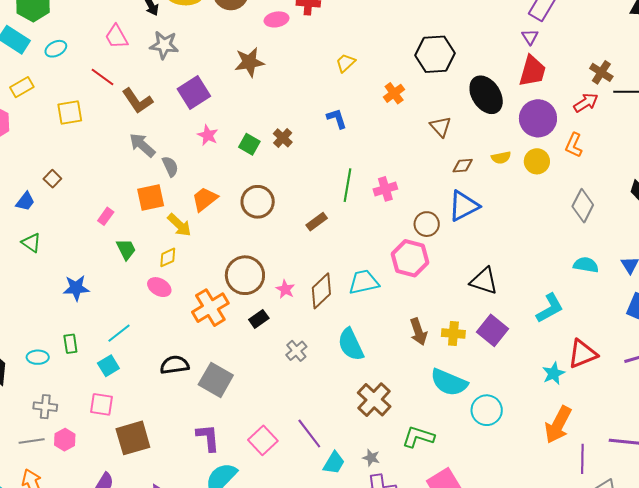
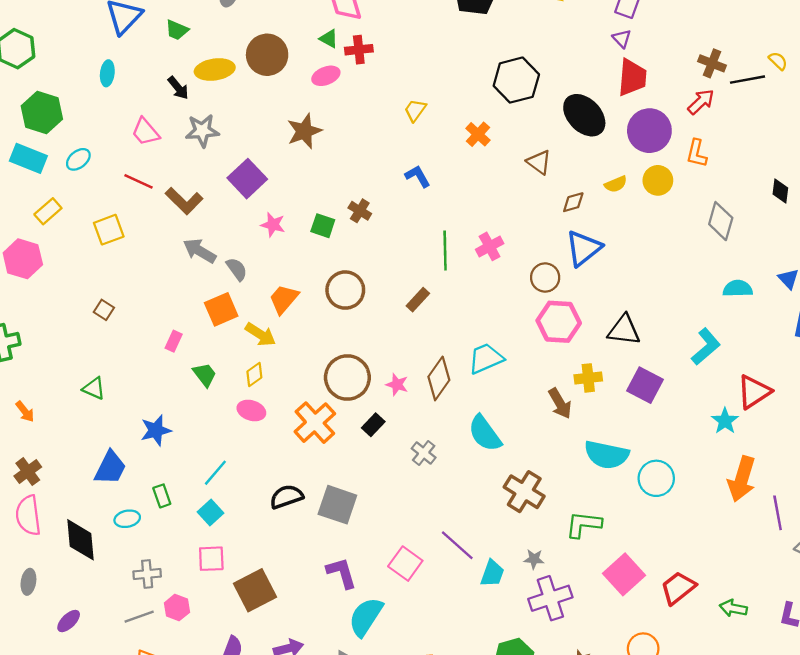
blue trapezoid: (25, 201) -> (110, 468), moved, size x1.5
pink hexagon: (410, 258) -> (559, 322), moved
yellow cross: (453, 333) -> (588, 378), moved

